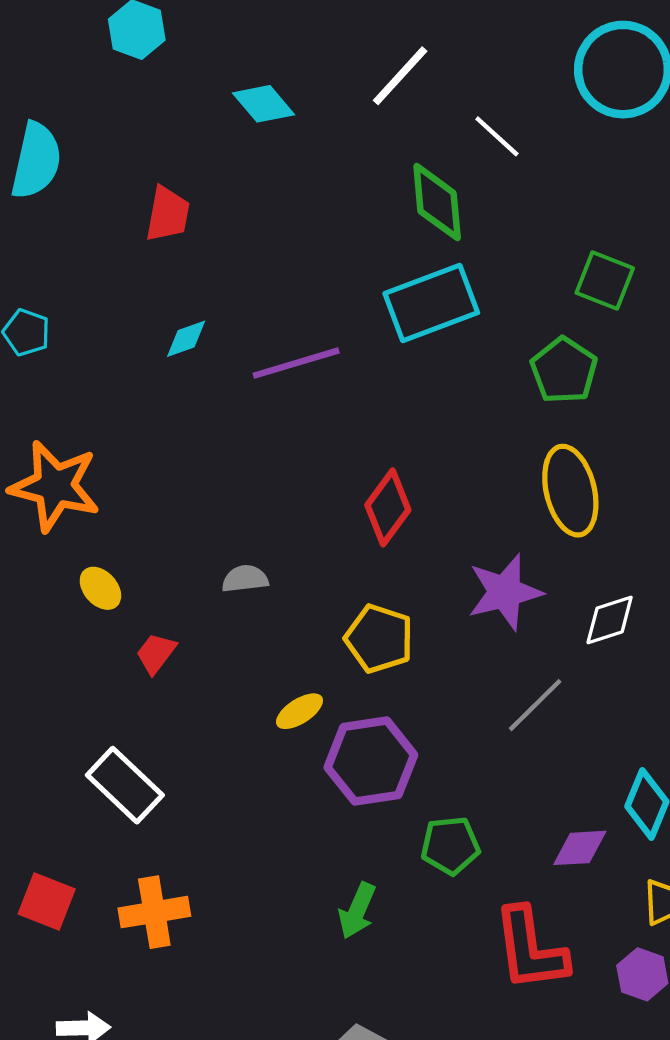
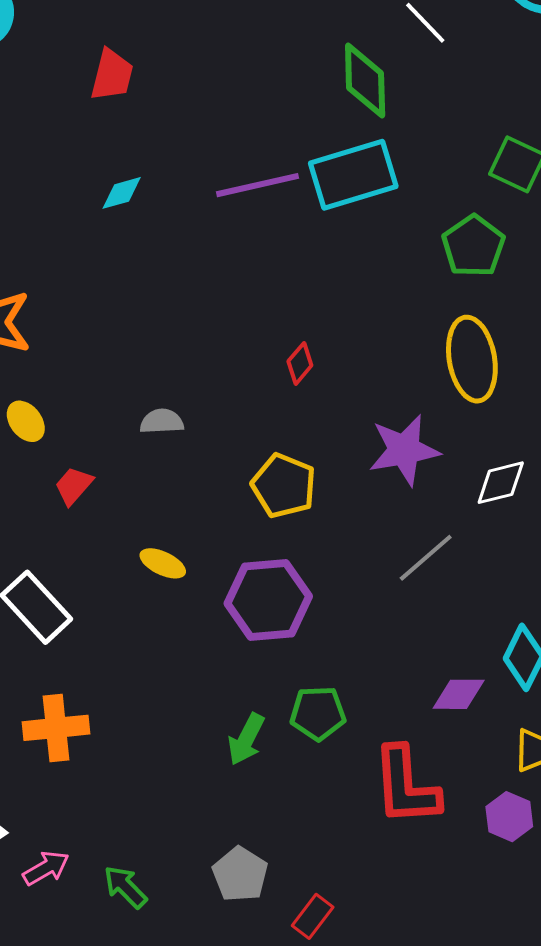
purple line: (296, 363) -> (257, 185), moved
red diamond: (388, 507) -> (300, 363), size x0.6
yellow ellipse: (300, 711) -> (163, 563), moved, turned 54
green pentagon: (450, 845) -> (318, 713), moved

